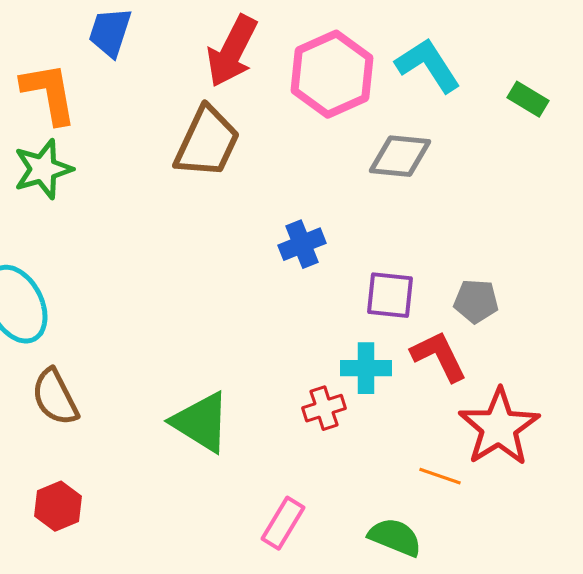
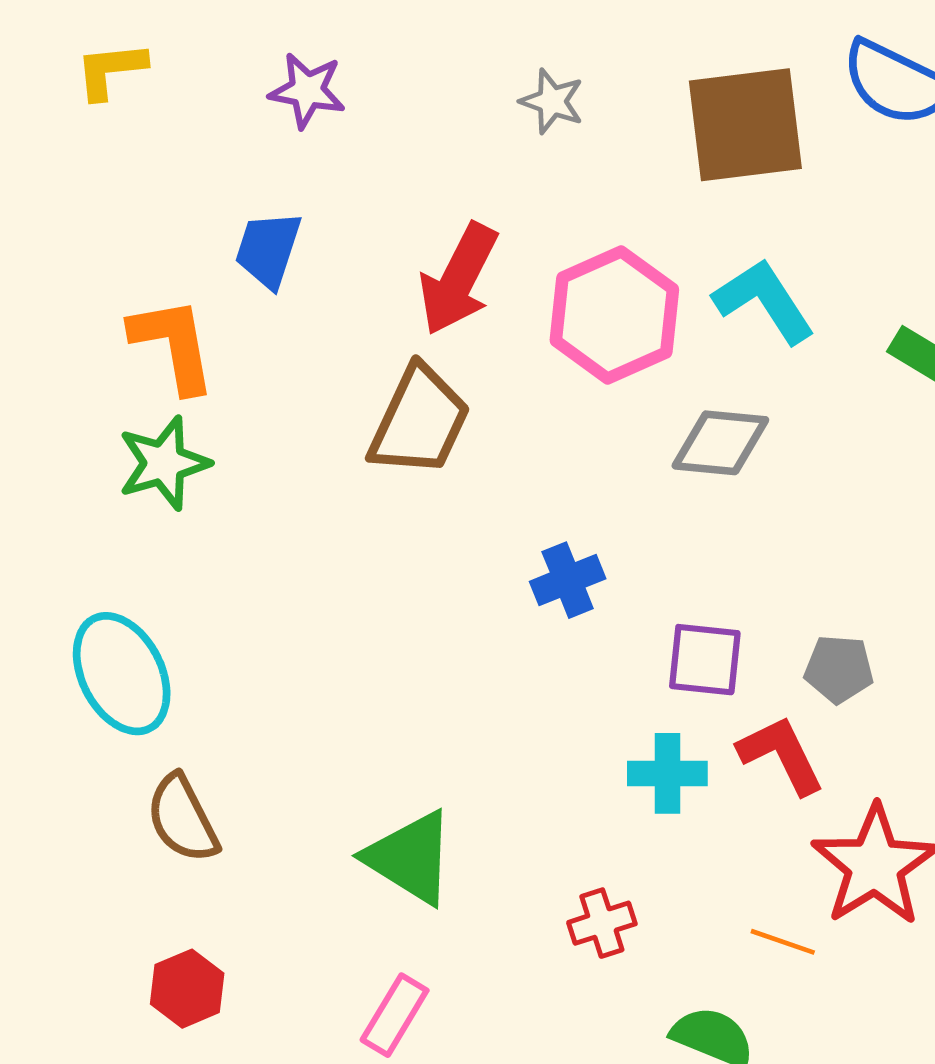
red cross: (324, 408) -> (602, 923), moved
pink rectangle: (283, 523) -> (395, 1015), moved

